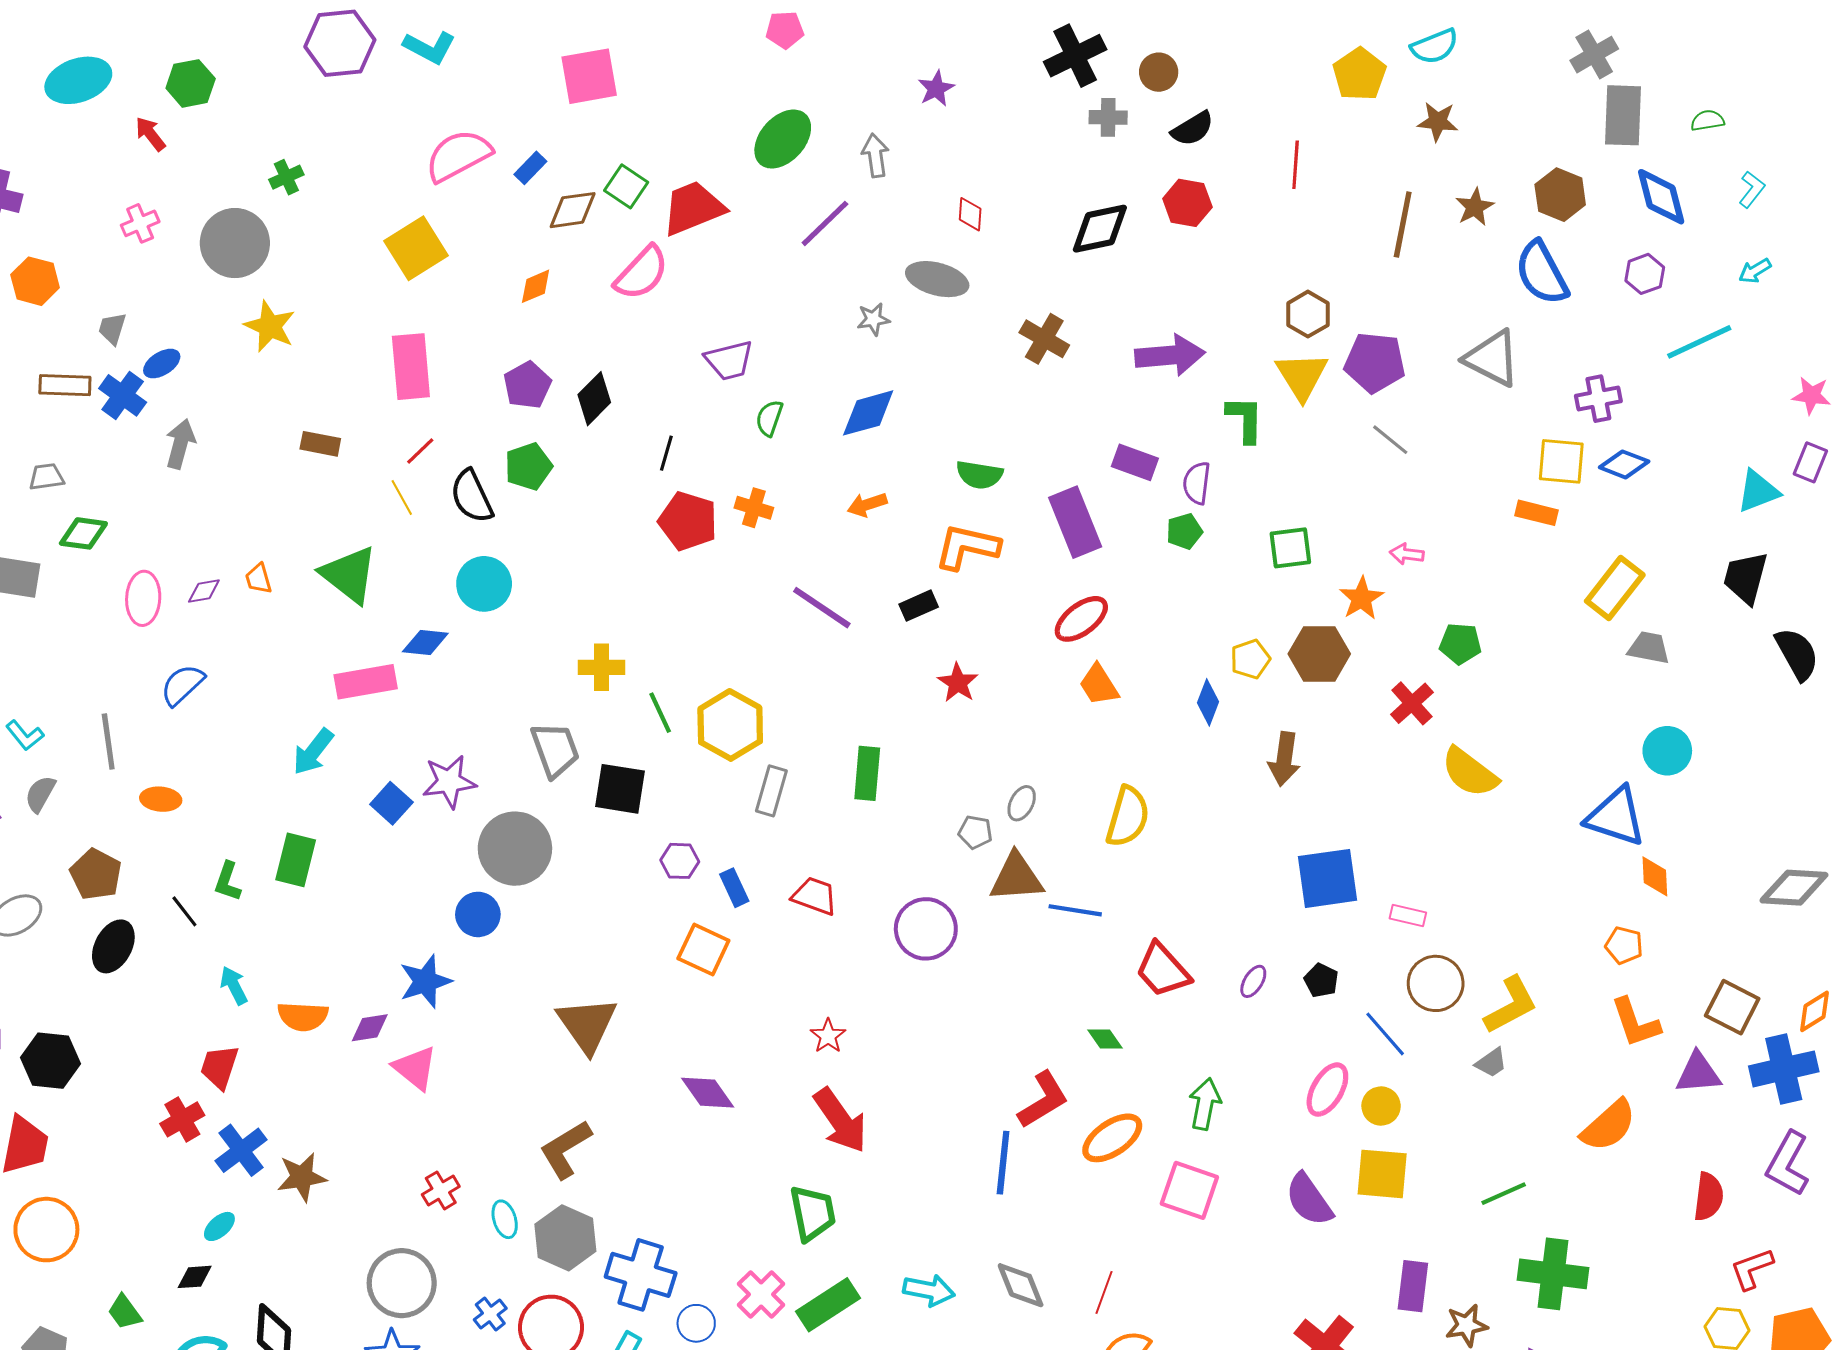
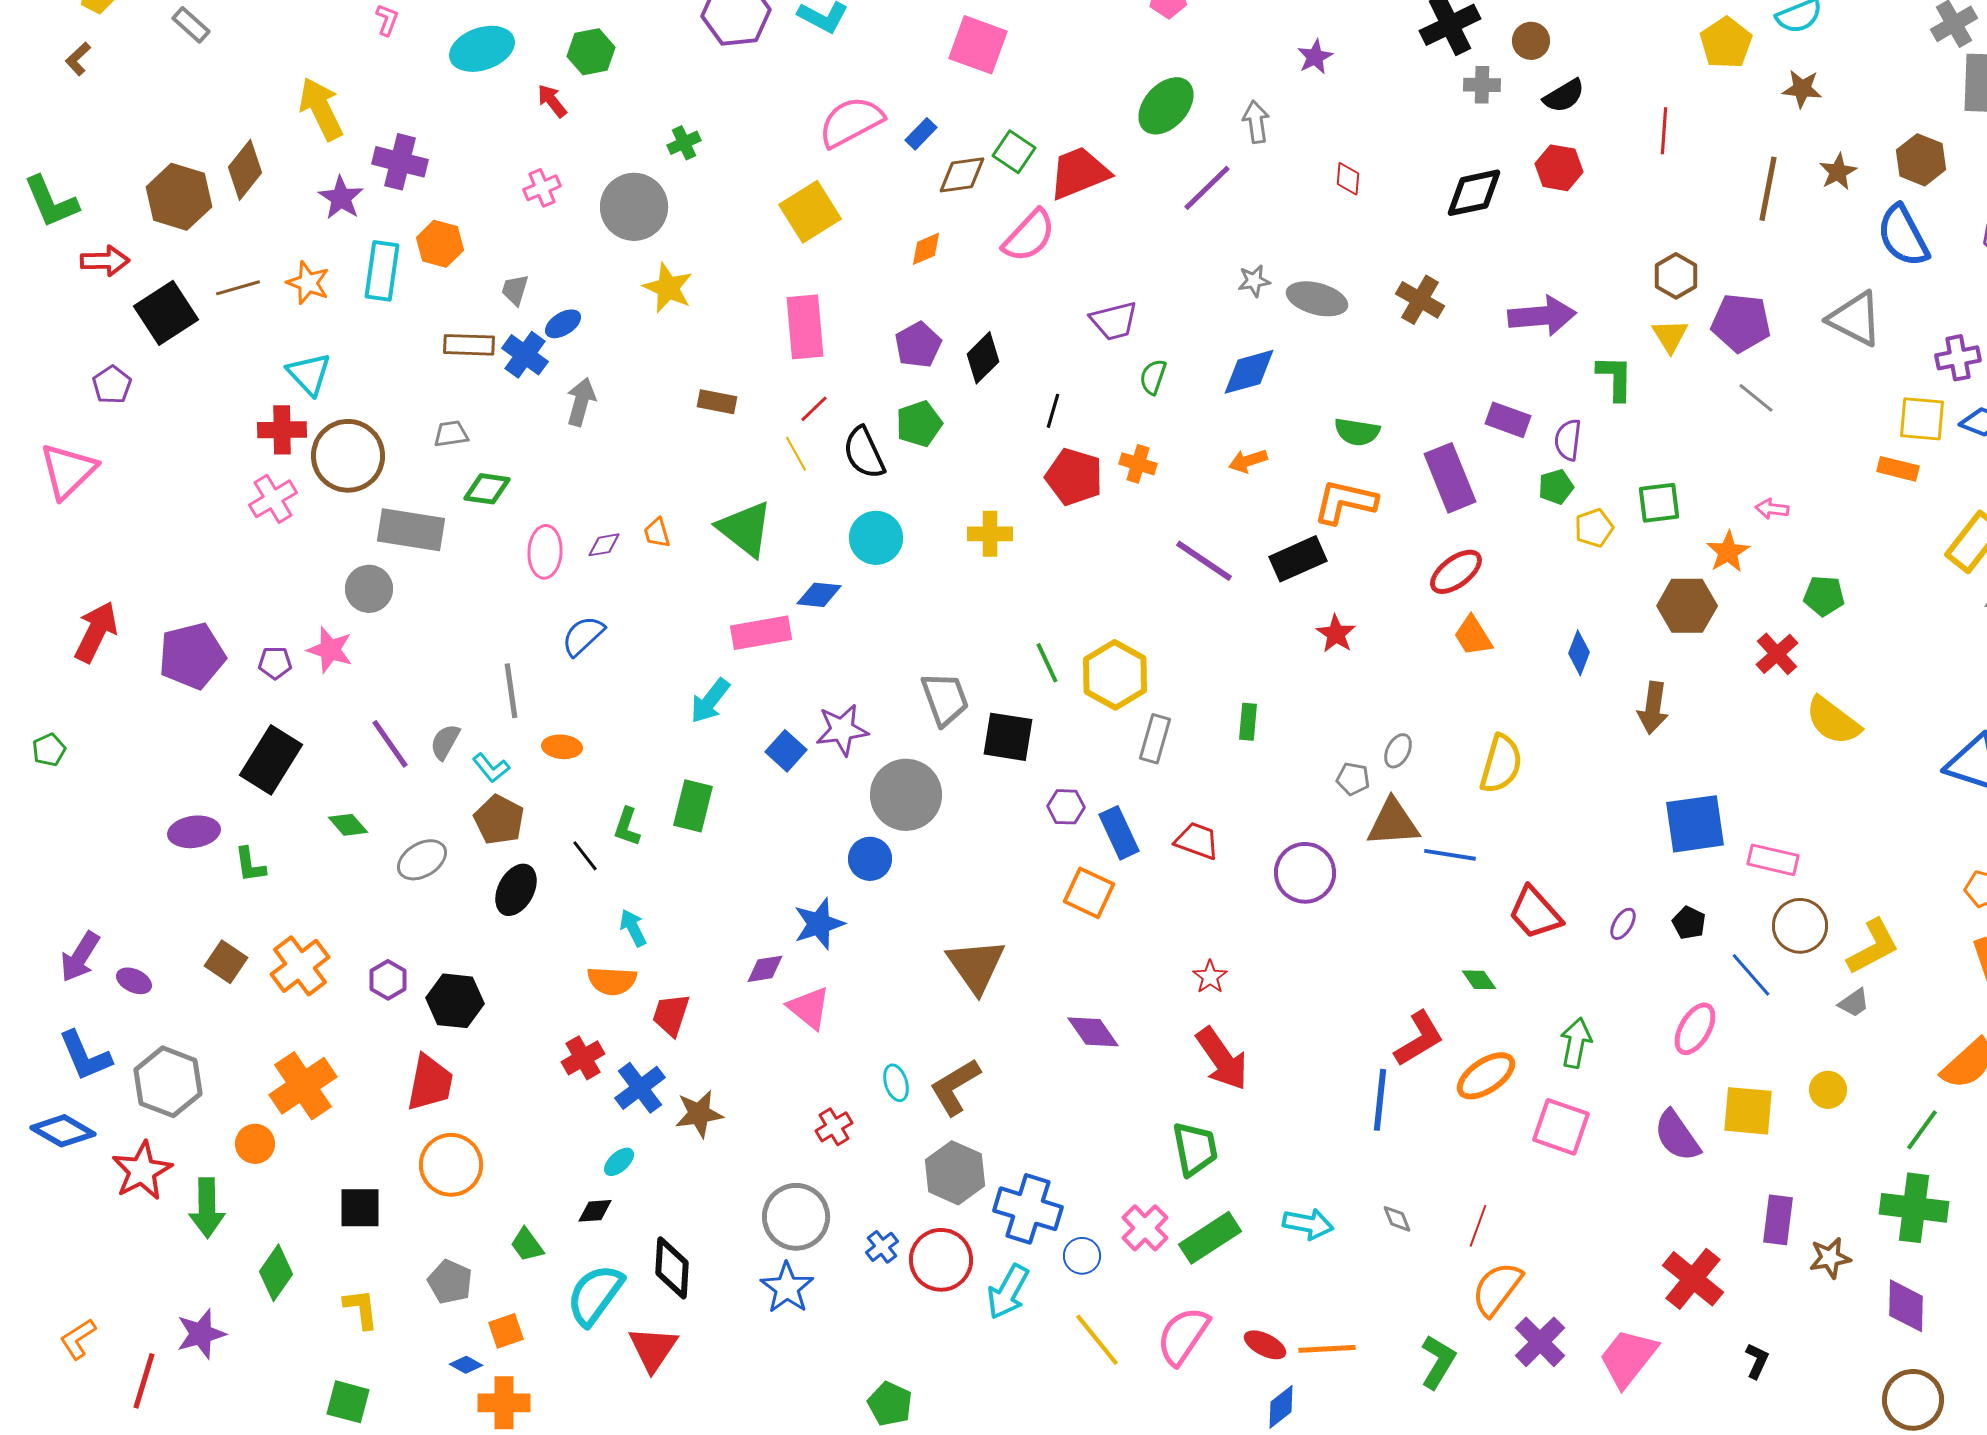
pink square: (589, 76) -> (978, 45), turned 30
gray ellipse: (937, 279) -> (1317, 299), moved
yellow triangle: (1302, 376) -> (1670, 336), size x0.7
black rectangle: (919, 606) -> (1298, 559), size x1.5
yellow pentagon: (1250, 659) -> (1594, 528), moved
yellow cross: (601, 667) -> (990, 534), moved
cyan L-shape: (25, 735) -> (491, 768), moved
green rectangle: (867, 773) -> (1248, 722), size x0.7
blue rectangle: (734, 888) -> (1119, 833), size x1.4
pink rectangle: (1408, 915) -> (1773, 860), size x1.4
orange semicircle: (303, 1016) -> (612, 981), moved
red trapezoid: (219, 1067) -> (671, 1015), moved
yellow circle: (1381, 1106) -> (1828, 1090), moved
green line: (1504, 1194) -> (1922, 1130), moved, turned -30
cyan ellipse: (505, 1219) -> (896, 1083), moved
gray diamond: (1021, 1285) -> (1397, 1219), size x0.6

